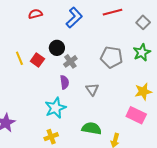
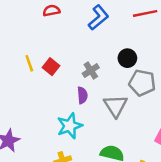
black circle: (57, 48) -> (127, 58), moved
gray pentagon: (112, 57) -> (142, 83), moved
gray triangle: (92, 89) -> (116, 106), size x1.5

